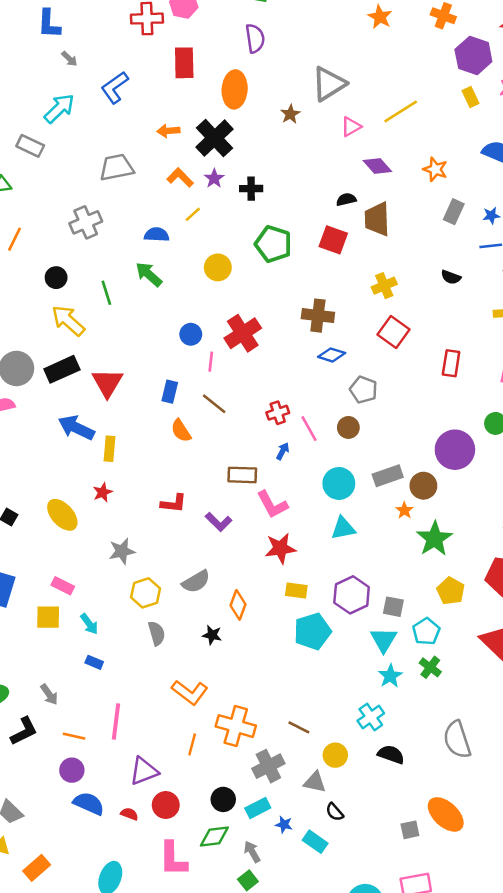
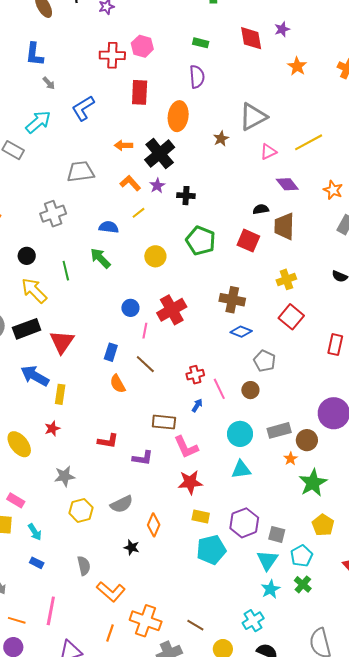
purple L-shape: (219, 522) -> (143, 458), turned -40
gray semicircle: (157, 633) -> (84, 566), moved

